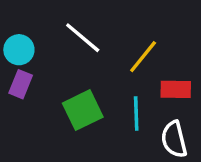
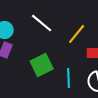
cyan line: (136, 114) -> (69, 78), moved

